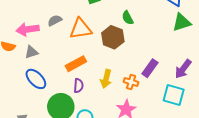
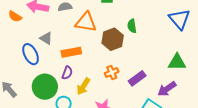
green triangle: (182, 22) -> (177, 62), moved
gray triangle: (31, 52) -> (46, 38), moved, turned 32
yellow arrow: (106, 79) -> (83, 86), moved
orange cross: (131, 82) -> (112, 72), moved, turned 32

